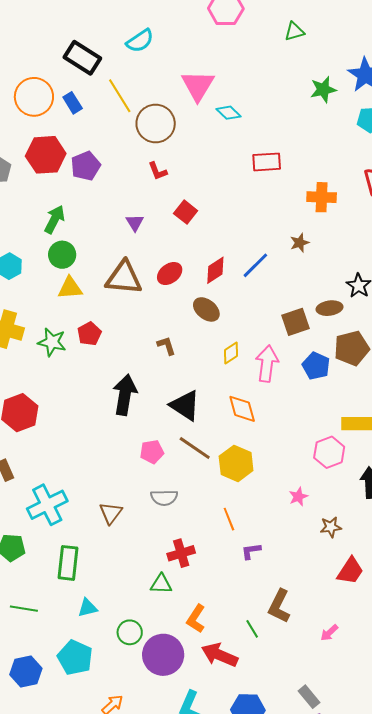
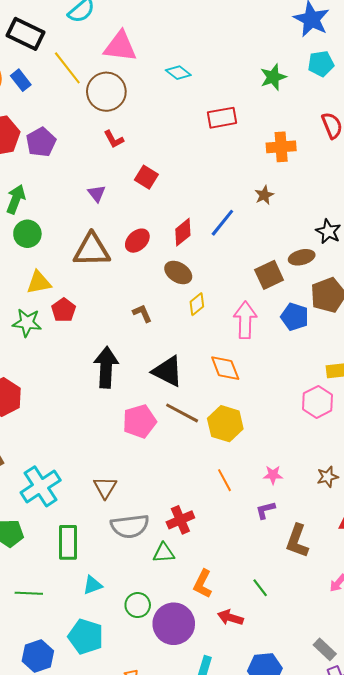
pink triangle: (198, 86) -> (120, 46), moved, turned -48
green star: (323, 90) -> (273, 77), moved
yellow triangle: (70, 288) -> (39, 282), moved
yellow diamond: (231, 353) -> (197, 304), moved
pink pentagon: (152, 452) -> (140, 421), size x1.4
pink star: (298, 497) -> (273, 475), moved, turned 30
gray semicircle: (164, 498) -> (130, 526), moved, size x1.4
purple L-shape: (251, 551) -> (265, 510), moved
brown L-shape: (279, 606) -> (297, 541), moved
red arrow: (220, 655) -> (230, 618), size x0.7

